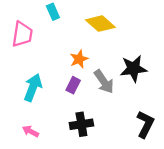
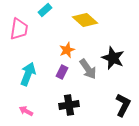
cyan rectangle: (53, 12) -> (45, 10), turned 72
black star: (134, 69) -> (113, 58), turned 30

